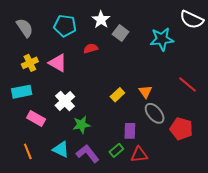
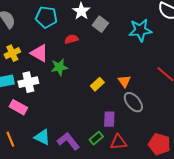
white cross: (65, 101) -> (28, 82), moved, turned 30
green star: (81, 125) -> (59, 67), moved
red pentagon: (181, 129) -> (159, 144), moved

